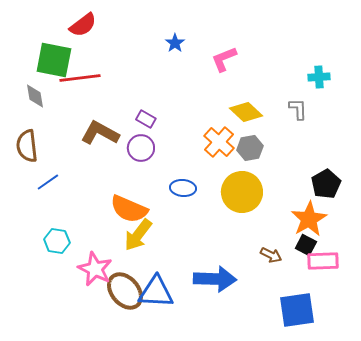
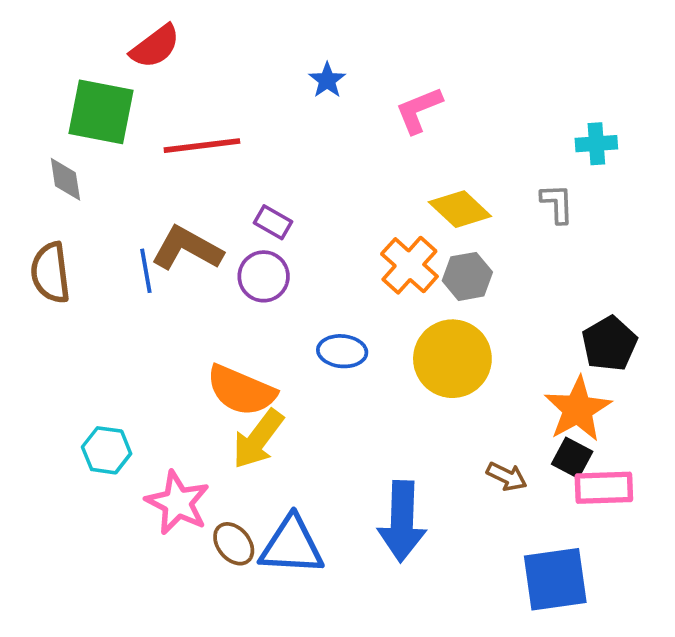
red line: (80, 78) -> (202, 146), moved
blue line: (48, 182) -> (146, 271), moved, turned -65
blue arrow: (215, 279) -> (402, 521), turned 90
brown ellipse: (125, 291) -> (234, 544), size x0.6

